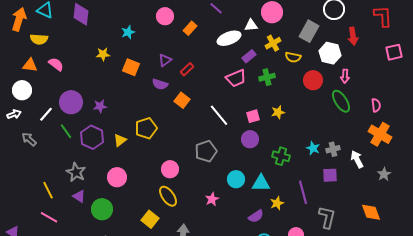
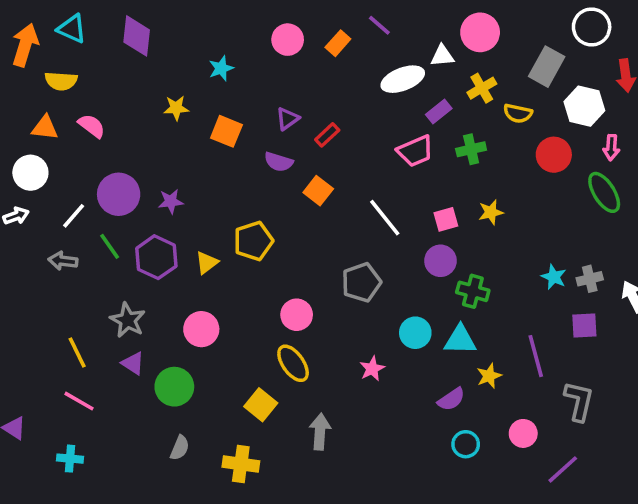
orange rectangle: (190, 28) -> (338, 43), moved
gray arrow: (29, 139) -> (63, 261), moved, turned -35
green cross: (281, 156) -> (473, 291), moved

